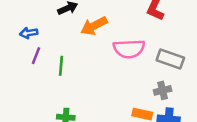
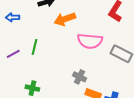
purple line: (36, 56) -> (13, 54), moved, turned 32
gray cross: (163, 90) -> (80, 77), moved, turned 32

